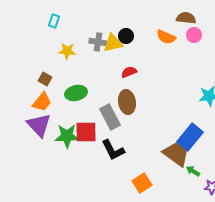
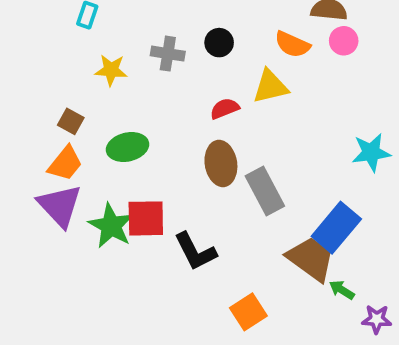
yellow triangle: (113, 43) -> (270, 87), moved
gray rectangle: (110, 117) -> (265, 191), moved
green star: (67, 136) -> (111, 226), turned 30

